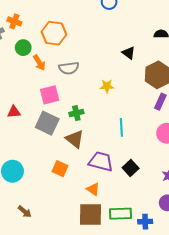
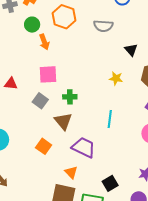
gray semicircle: (69, 68) -> (103, 26), moved
yellow star: (107, 86) -> (116, 78), moved
gray square: (47, 123) -> (40, 101), size x0.7
black square: (131, 168) -> (110, 183), moved

